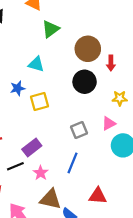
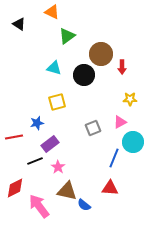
black circle: (85, 82) -> (84, 75), moved
blue star: (18, 88) -> (37, 123), moved
blue line: (72, 163) -> (114, 158), moved

